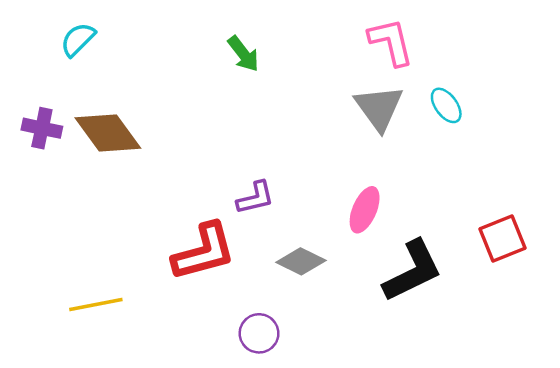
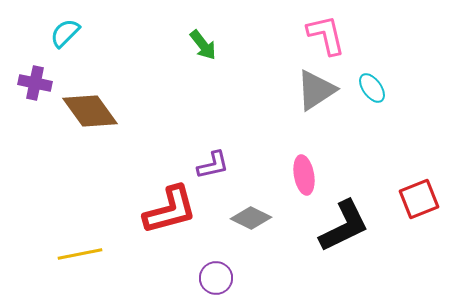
gray triangle: (379, 108) -> (316, 90), turned 33
purple cross: (42, 128) -> (35, 83), moved
pink ellipse: (365, 210) -> (304, 175), turned -33

